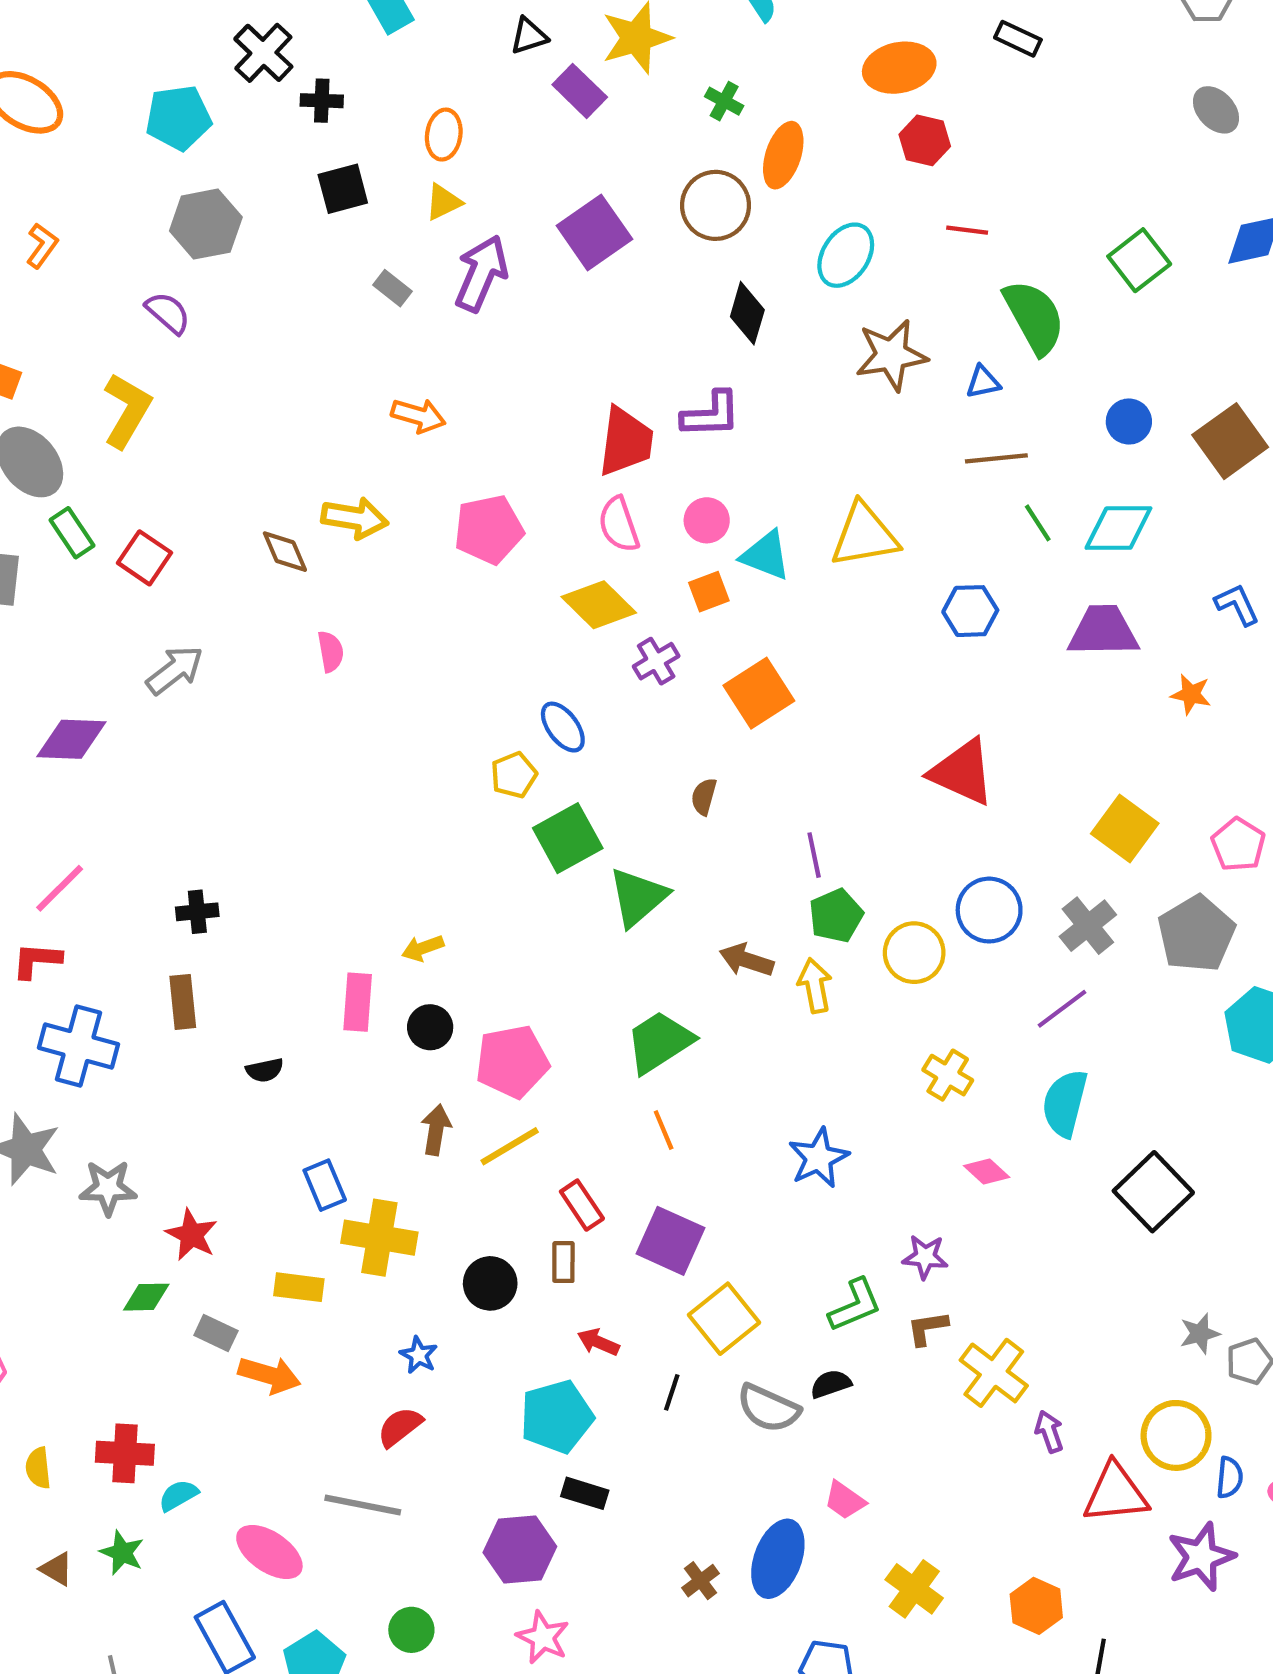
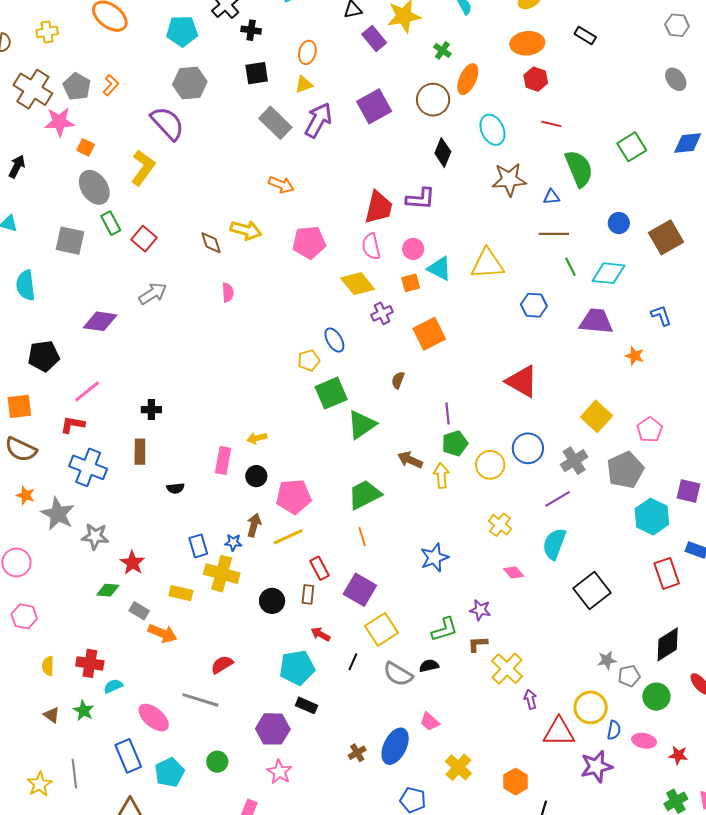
cyan ellipse: (846, 255) -> (492, 130), turned -64
gray rectangle: (393, 288) -> (275, 123), size x1.8
purple semicircle: (168, 313) -> (167, 123), size x1.6
blue star: (419, 1355) -> (233, 542), moved, turned -30

